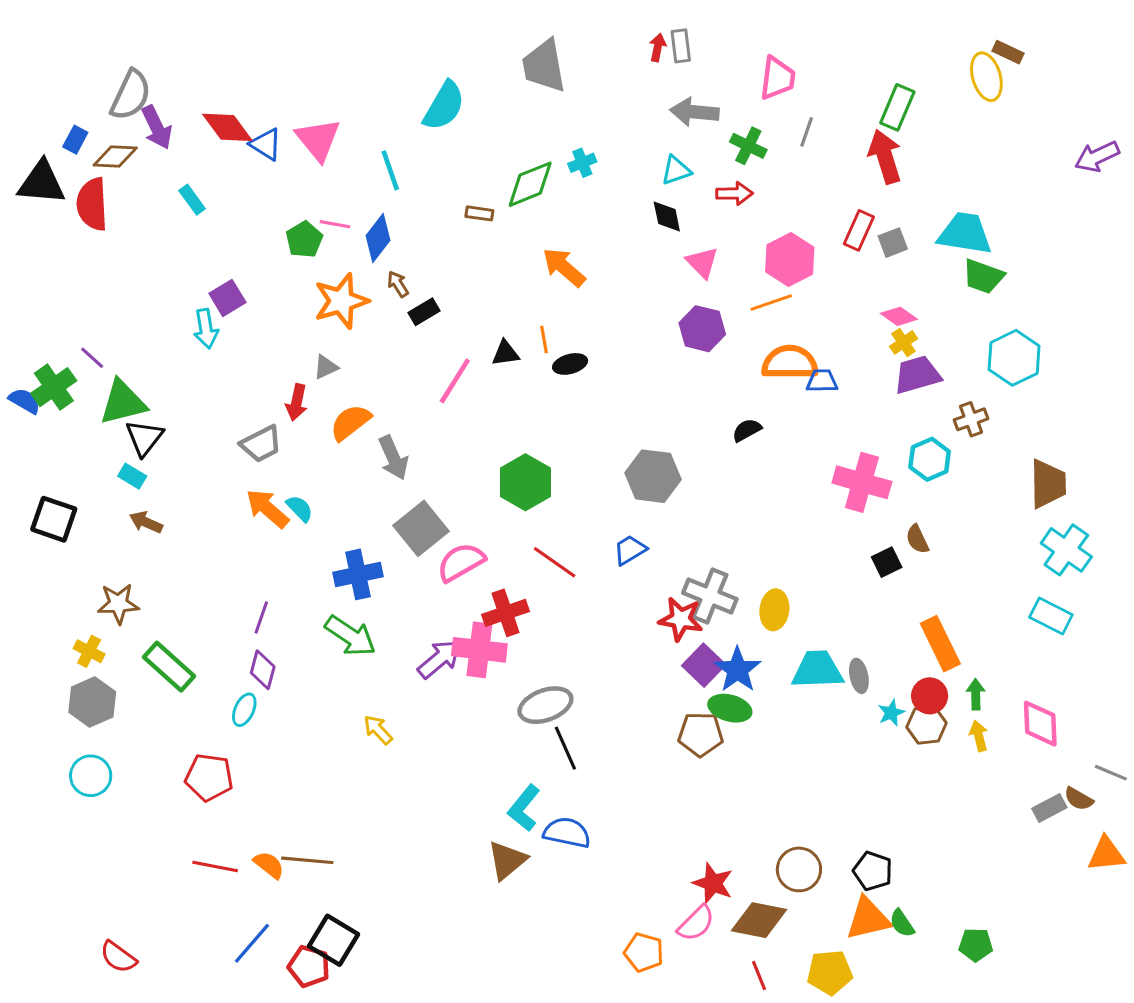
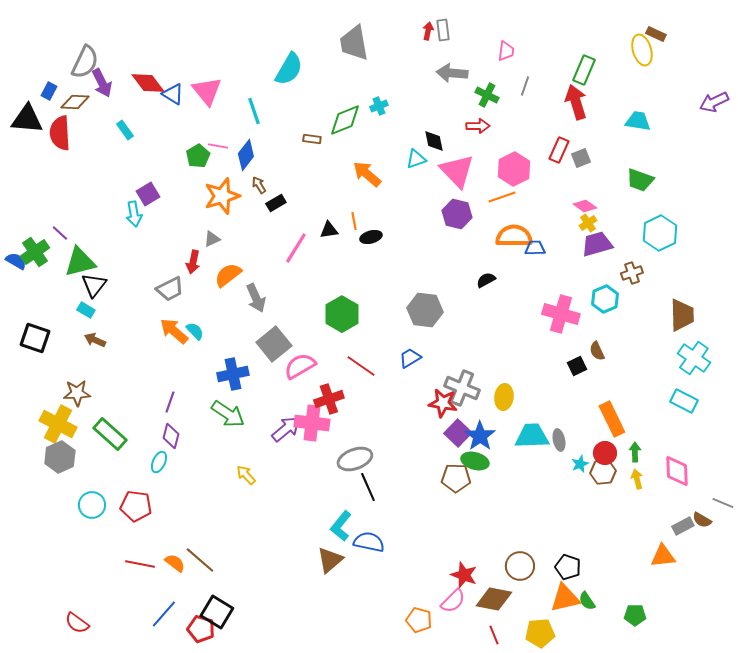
pink trapezoid: (777, 78) -> (506, 51), size x0.7
cyan triangle: (676, 170) -> (416, 159), moved
cyan trapezoid: (965, 233) -> (638, 121), moved, size x0.7
pink triangle: (702, 263) -> (457, 171), size x1.6
yellow cross: (89, 651) -> (58, 424), size x1.8
cyan circle: (91, 776) -> (92, 505), moved
orange triangle: (1106, 854) -> (663, 556), moved
brown line: (307, 860) -> (200, 560), turned 36

